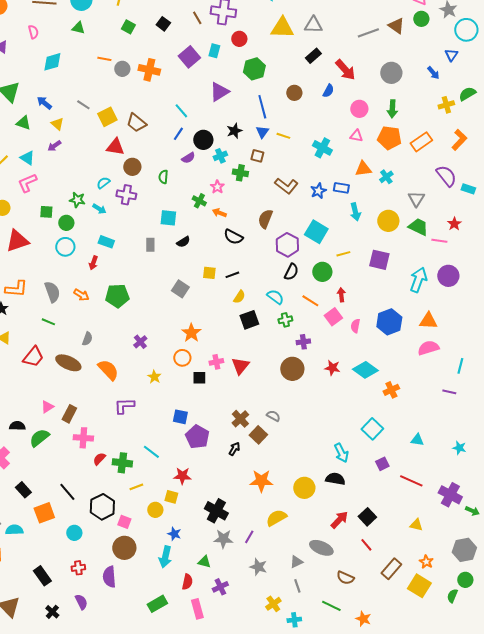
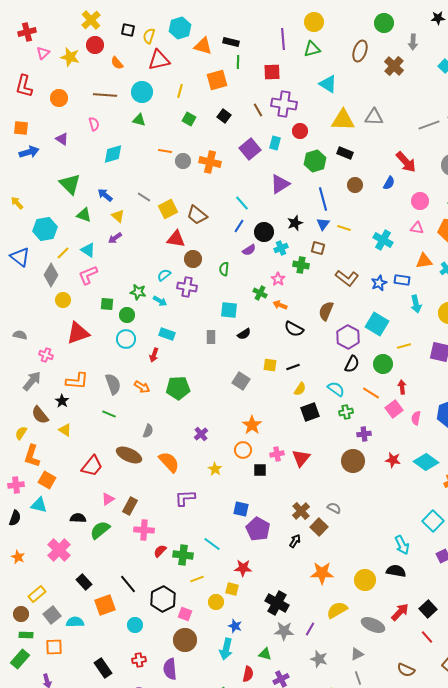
black rectangle: (313, 56) -> (345, 153), moved, turned 63
red trapezoid: (33, 357) -> (92, 466), moved
gray ellipse: (321, 548) -> (373, 625), moved

